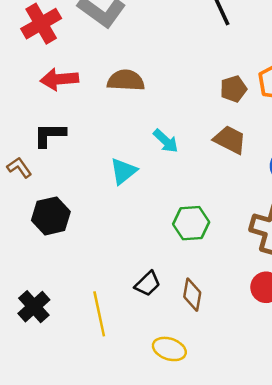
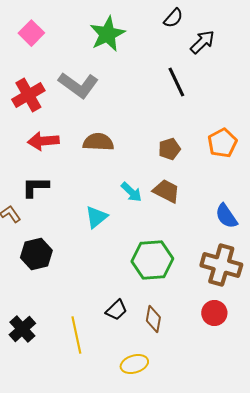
brown pentagon: (233, 89) -> (169, 149), moved
brown trapezoid: (230, 140) -> (166, 191), moved
green hexagon: (191, 223) -> (152, 260), size x1.4
yellow ellipse: (169, 349) -> (134, 364), turned -36

